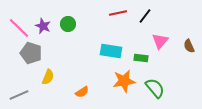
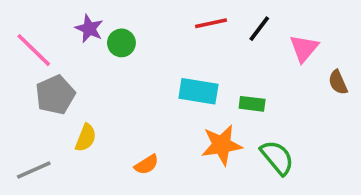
purple star: (43, 26) -> (89, 29), moved
pink triangle: (160, 41) -> (304, 48), moved
gray pentagon: (31, 53) -> (55, 95), turned 30

